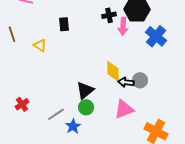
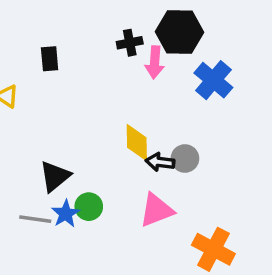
black triangle: (85, 90) -> (55, 176), moved
gray line: (56, 114) -> (35, 219), turned 42
blue star: (73, 126) -> (66, 214), moved

